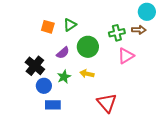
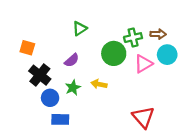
cyan circle: (147, 12) -> (167, 55), moved
orange square: (48, 27) -> (27, 48), moved
green circle: (88, 47) -> (114, 53), moved
red triangle: (107, 103) -> (143, 117), moved

